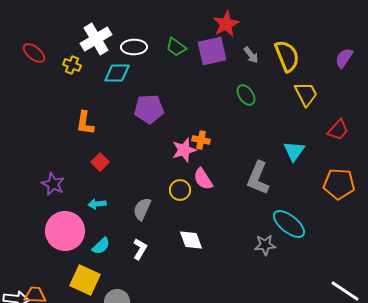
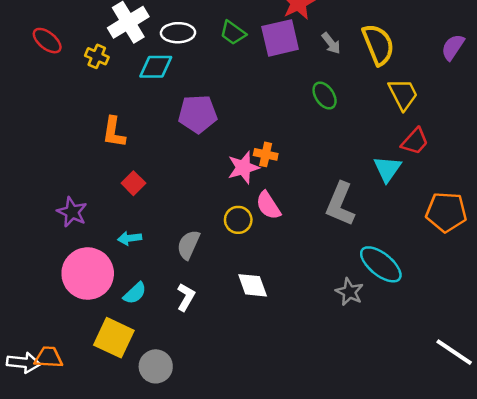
red trapezoid: (338, 130) -> (415, 141), moved
gray star: (265, 245) -> (349, 292), turned 30

